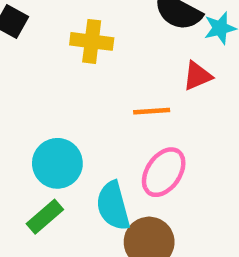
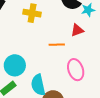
pink ellipse: (164, 172) -> (76, 70), moved, turned -55

